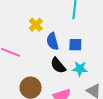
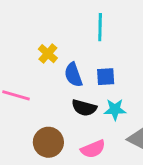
black semicircle: (58, 65) -> (84, 108), turned -30

